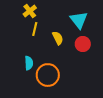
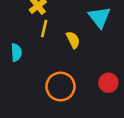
red circle: (83, 44) -> (108, 83), moved
cyan semicircle: (29, 63) -> (16, 52), moved

